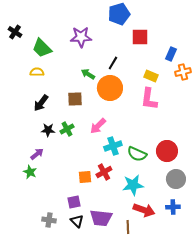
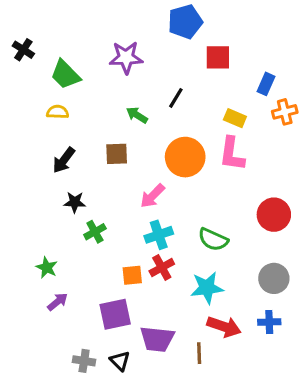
orange circle: (110, 88) -> (185, 157), moved
green cross: (67, 129) -> (95, 232), moved
cyan cross: (113, 146) -> (159, 235), moved
red circle: (167, 151) -> (274, 215), moved
purple arrow: (37, 154) -> (58, 302), moved
purple square: (74, 202) -> (115, 314), size x1.5
gray cross: (49, 220) -> (84, 361), moved
black triangle: (77, 221) -> (120, 361), moved

